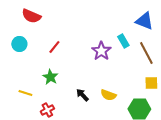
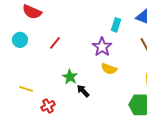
cyan rectangle: (123, 41) -> (116, 25), moved, turned 48
green star: (50, 77) -> (70, 77), moved
yellow semicircle: (108, 95) -> (109, 69), moved

